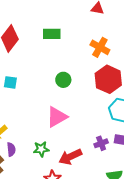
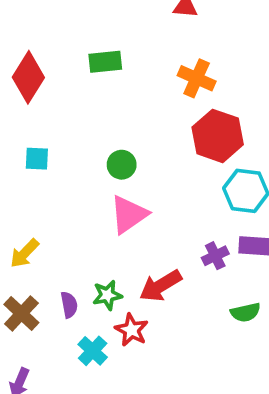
green circle: (63, 80) -> (122, 165), moved
purple semicircle: (11, 149) -> (69, 305), moved
green star: (41, 149) -> (107, 295), moved

